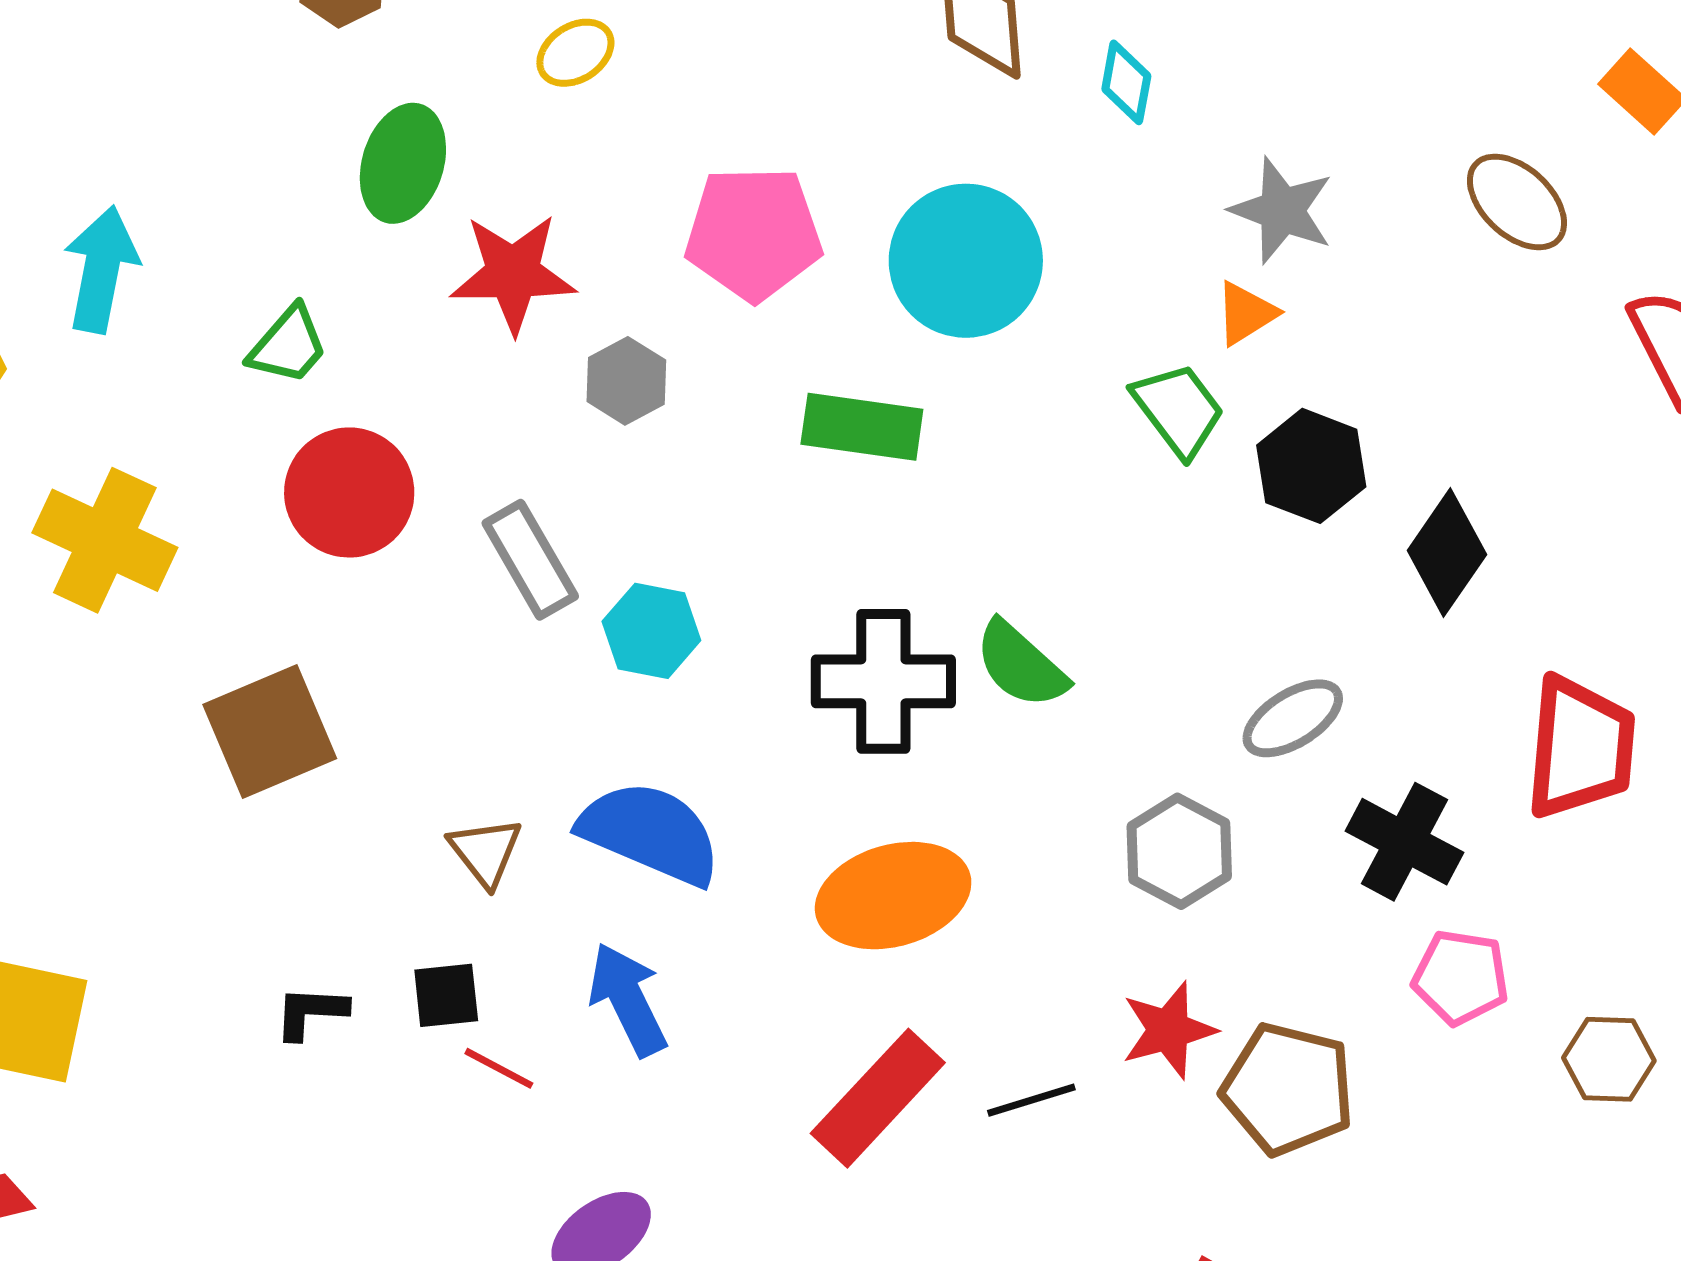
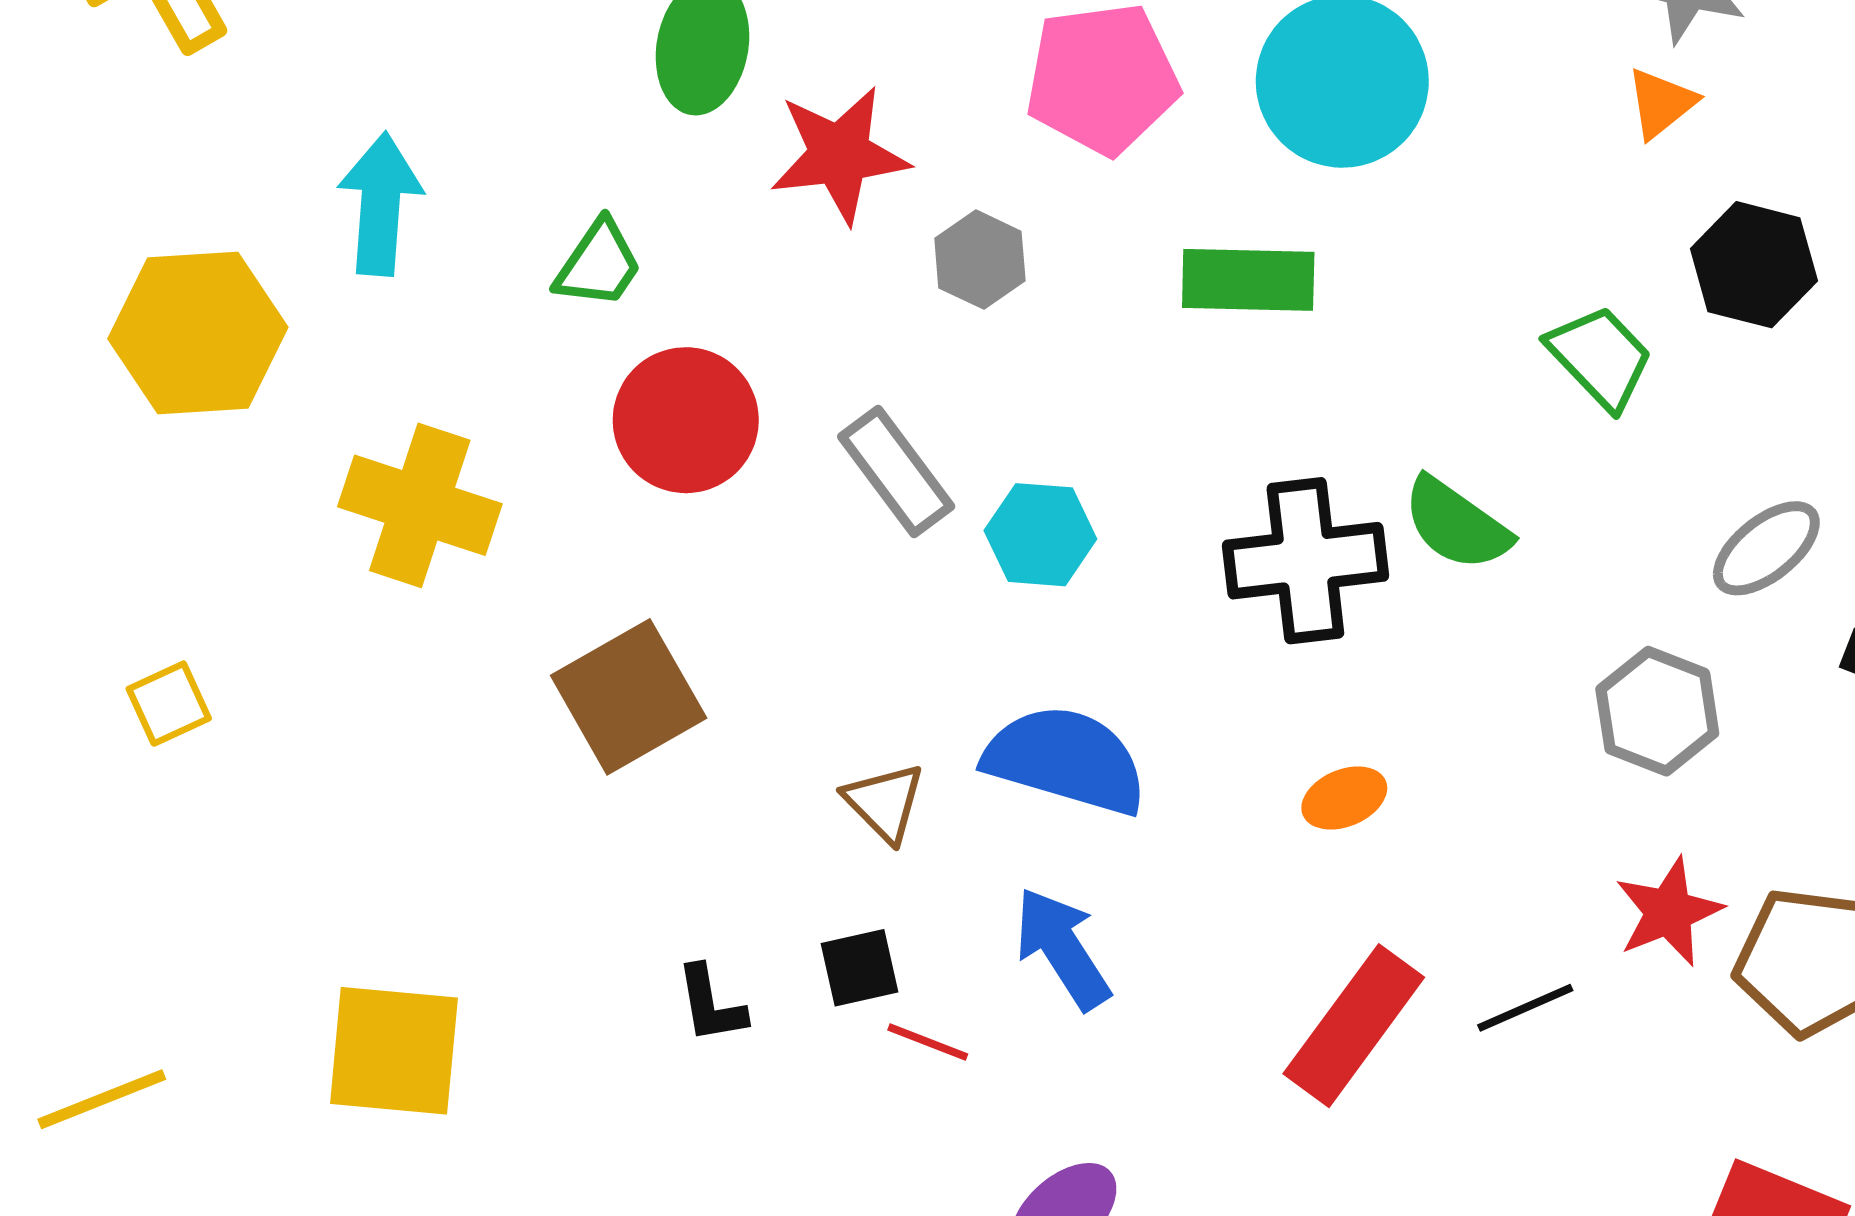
green trapezoid: (1178, 410) -> (1600, 357), moved
orange ellipse: (893, 896) -> (1344, 798), size x0.5
black L-shape: (311, 1012) -> (711, 1004), turned -96

